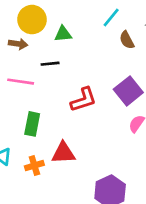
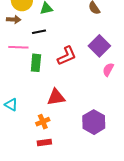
green rectangle: (32, 124) -> (36, 63), moved
orange cross: (34, 166) -> (43, 122), moved

